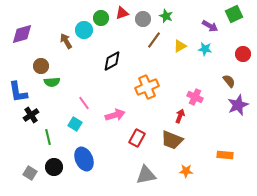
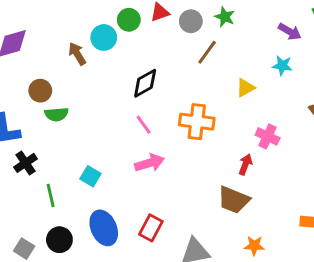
yellow triangle: (180, 46) -> (245, 88), moved
orange cross: (147, 87) -> (197, 122), turned 30
pink line: (84, 103) -> (144, 125), moved
red rectangle: (137, 138) -> (151, 228), moved

